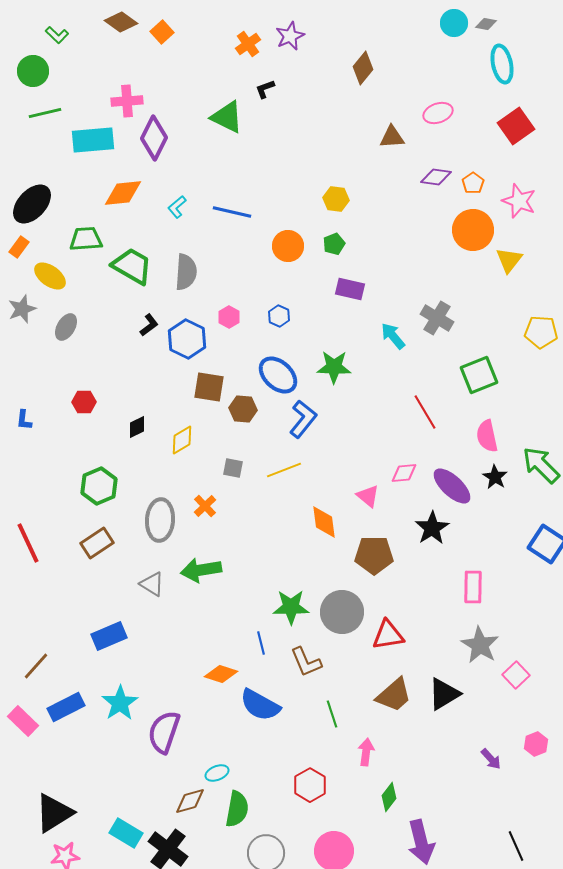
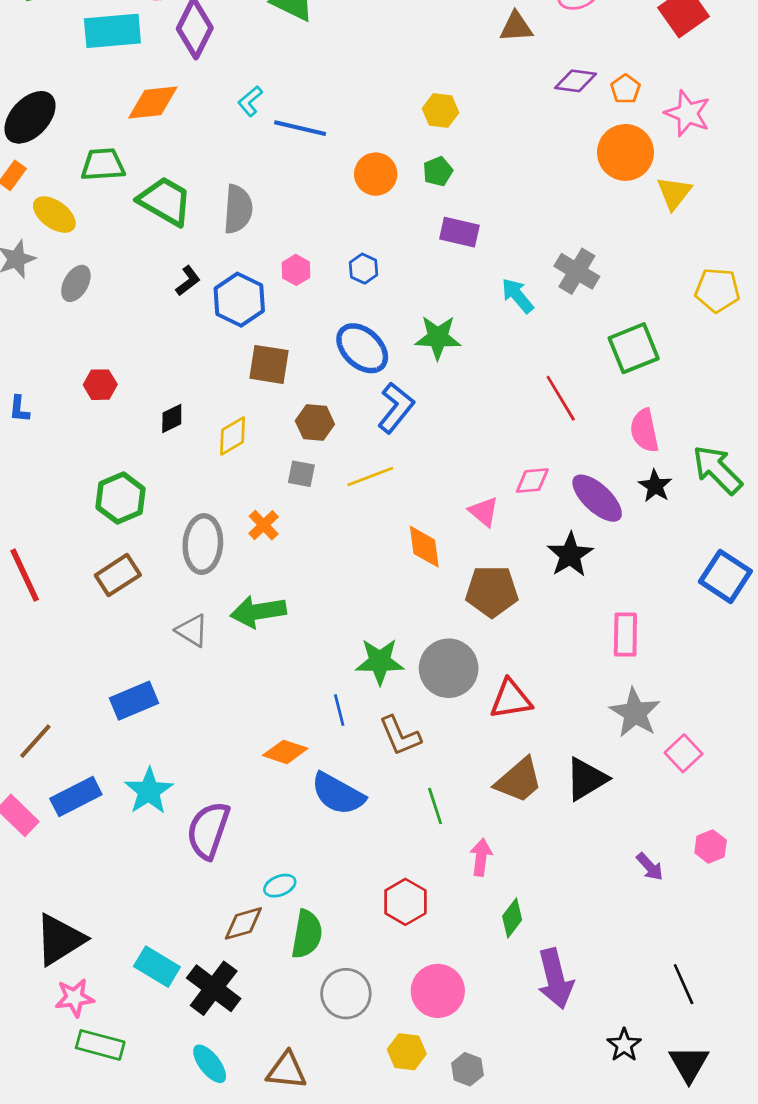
cyan L-shape: (177, 207) -> (250, 101), moved
brown hexagon: (243, 409) -> (315, 422), moved

